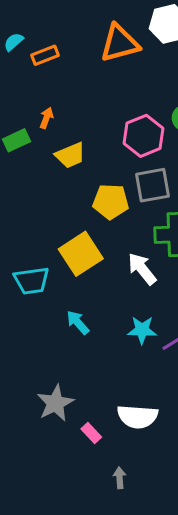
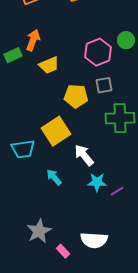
orange arrow: (46, 118) -> (33, 40), size x1.5
gray square: (152, 185) -> (104, 85), size x0.7
white arrow: (142, 269) -> (84, 155), moved

